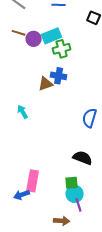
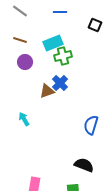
purple circle: (34, 39) -> (25, 62), moved
blue cross: (59, 76) -> (60, 83), turned 35

